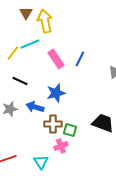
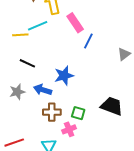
yellow line: (13, 53) -> (20, 35), turned 49
pink rectangle: (56, 59) -> (75, 23), moved
brown cross: (53, 124) -> (52, 112), moved

